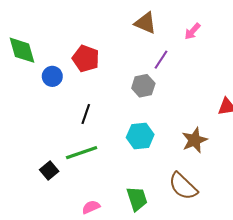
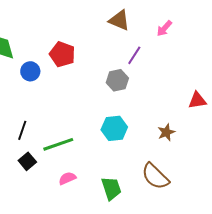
black line: (86, 114) -> (22, 130), moved
brown star: (195, 140) -> (166, 132), size x0.7
pink semicircle: (91, 207) -> (67, 178), moved

